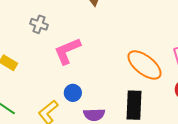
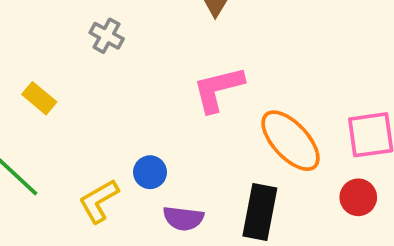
pink L-shape: (67, 51) -> (218, 89), moved

